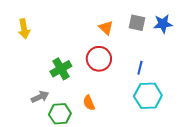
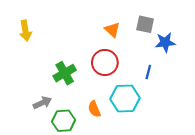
blue star: (163, 24) -> (165, 42), moved
cyan hexagon: (148, 96) -> (125, 99), moved

